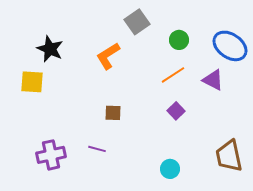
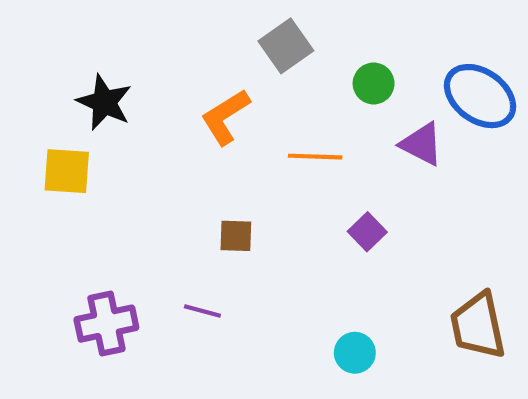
orange line: (173, 75) -> (315, 157), moved, turned 35
purple triangle: (213, 80) -> (422, 144), moved

